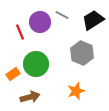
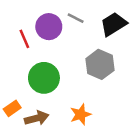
orange rectangle: (13, 74) -> (12, 108), moved
orange star: (76, 91) -> (81, 114), moved

